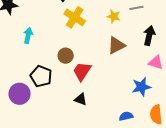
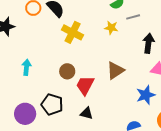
cyan arrow: (28, 36) -> (26, 67), moved
brown triangle: (116, 45) -> (115, 70), moved
black pentagon: (41, 76) -> (52, 104), moved

